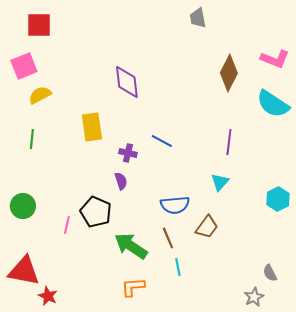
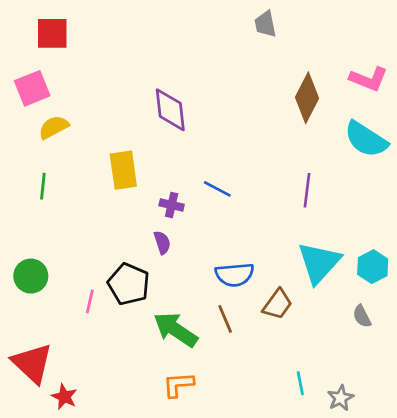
cyan triangle: (220, 182) -> (319, 263), moved, size x1.8
cyan line: (178, 267) -> (300, 383), moved
red triangle: (24, 271) -> (32, 363), turned 32
gray semicircle: (270, 273) -> (362, 316), moved

